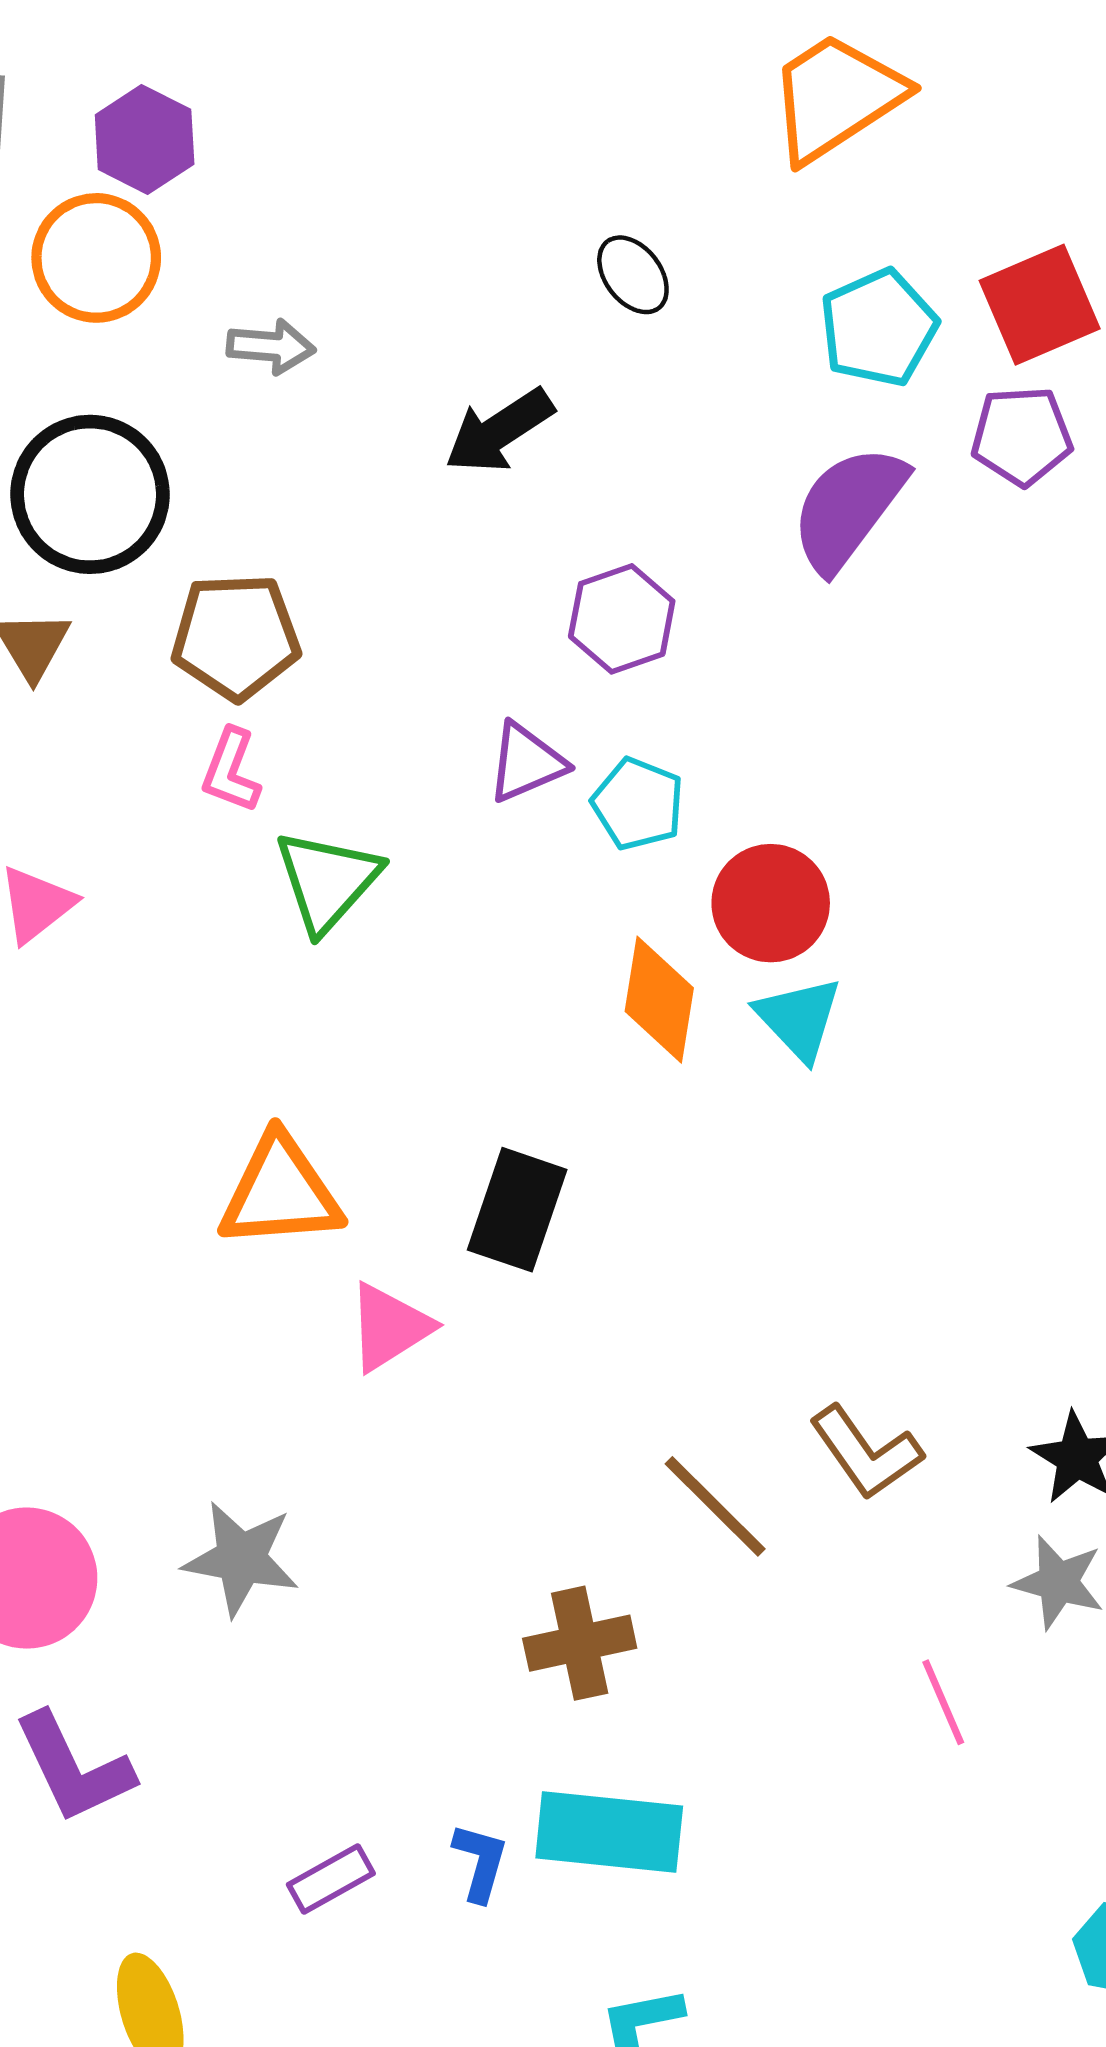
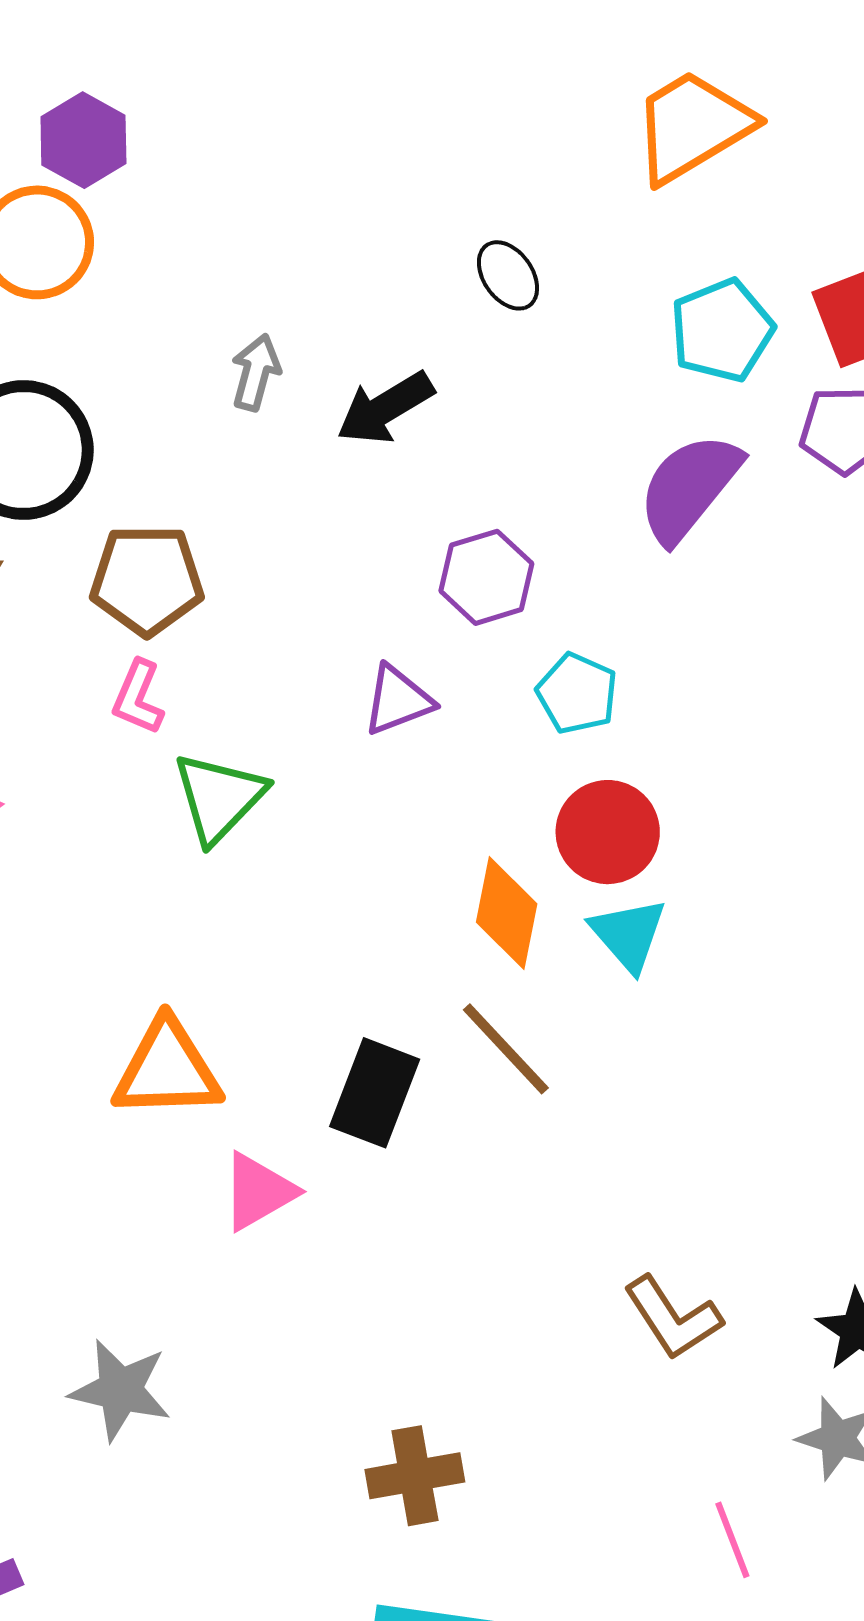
gray arrow: (271, 346) -> (256, 372), moved, turned -82
cyan pentagon: (638, 804) -> (577, 693), moved
brown line: (715, 1506) -> (506, 1049), moved

